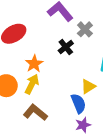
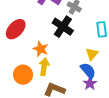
black cross: (66, 47) -> (63, 27), size x1.5
purple star: (83, 125) -> (90, 83), moved

